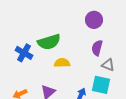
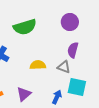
green semicircle: (49, 42) -> (25, 27), moved
gray triangle: (108, 65) -> (64, 67), moved

